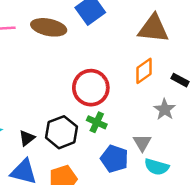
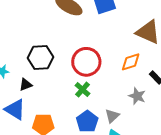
gray star: (165, 109) -> (137, 96), turned -30
black hexagon: (62, 132) -> (40, 57), moved

